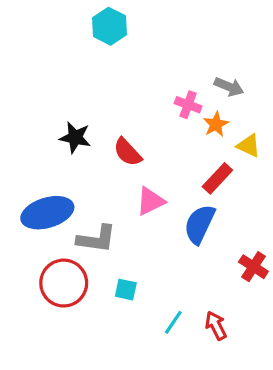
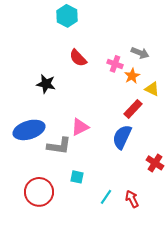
red semicircle: (128, 152) -> (78, 58), moved
pink triangle: (150, 201) -> (80, 127), moved
red circle: (64, 283) -> (39, 192), moved

